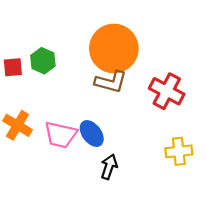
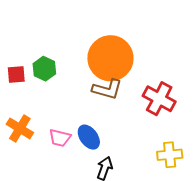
pink trapezoid: (61, 135) -> (60, 138), size x0.7

